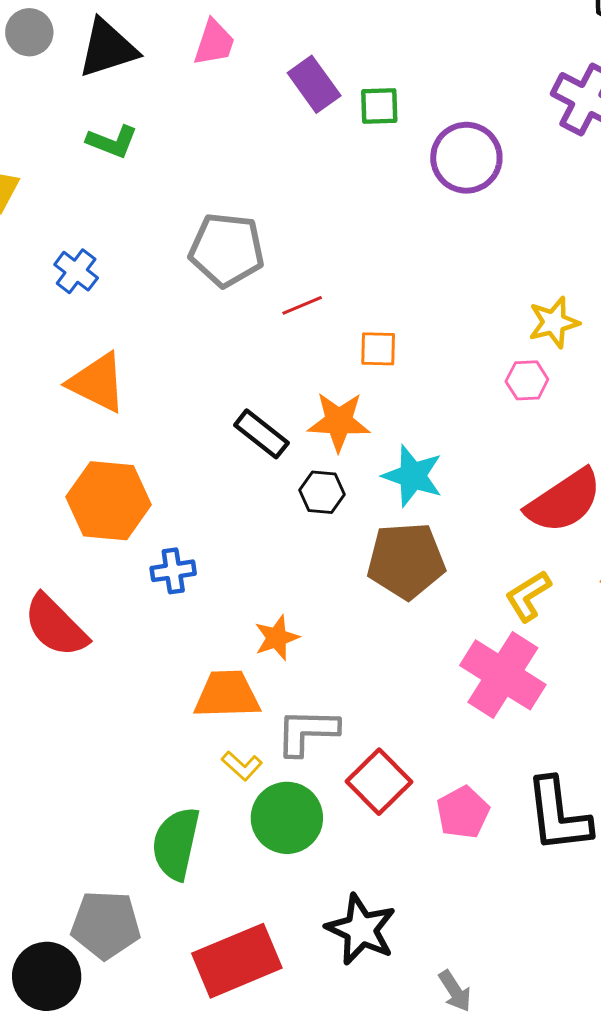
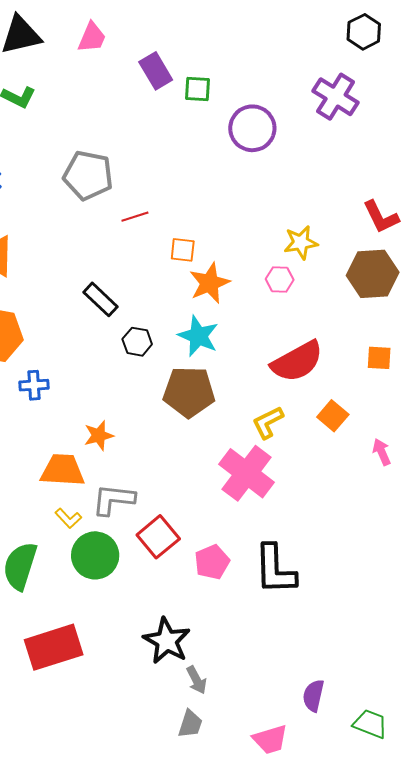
orange star: (339, 422) -> (210, 283), moved, turned -30
black star: (361, 929) -> (167, 641), moved

